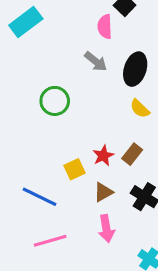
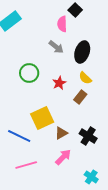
brown rectangle: (132, 154) -> (80, 97), moved
red star: (103, 156) -> (59, 83), moved
yellow square: (74, 169) -> (42, 118), size x1.6
pink arrow: (106, 229) -> (63, 157), turned -126

